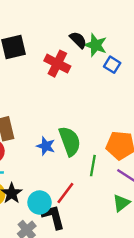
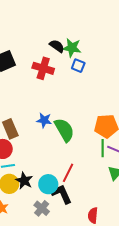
blue square: (112, 65) -> (78, 66), moved
blue star: (46, 146) -> (44, 120), moved
green line: (93, 166) -> (103, 148), moved

